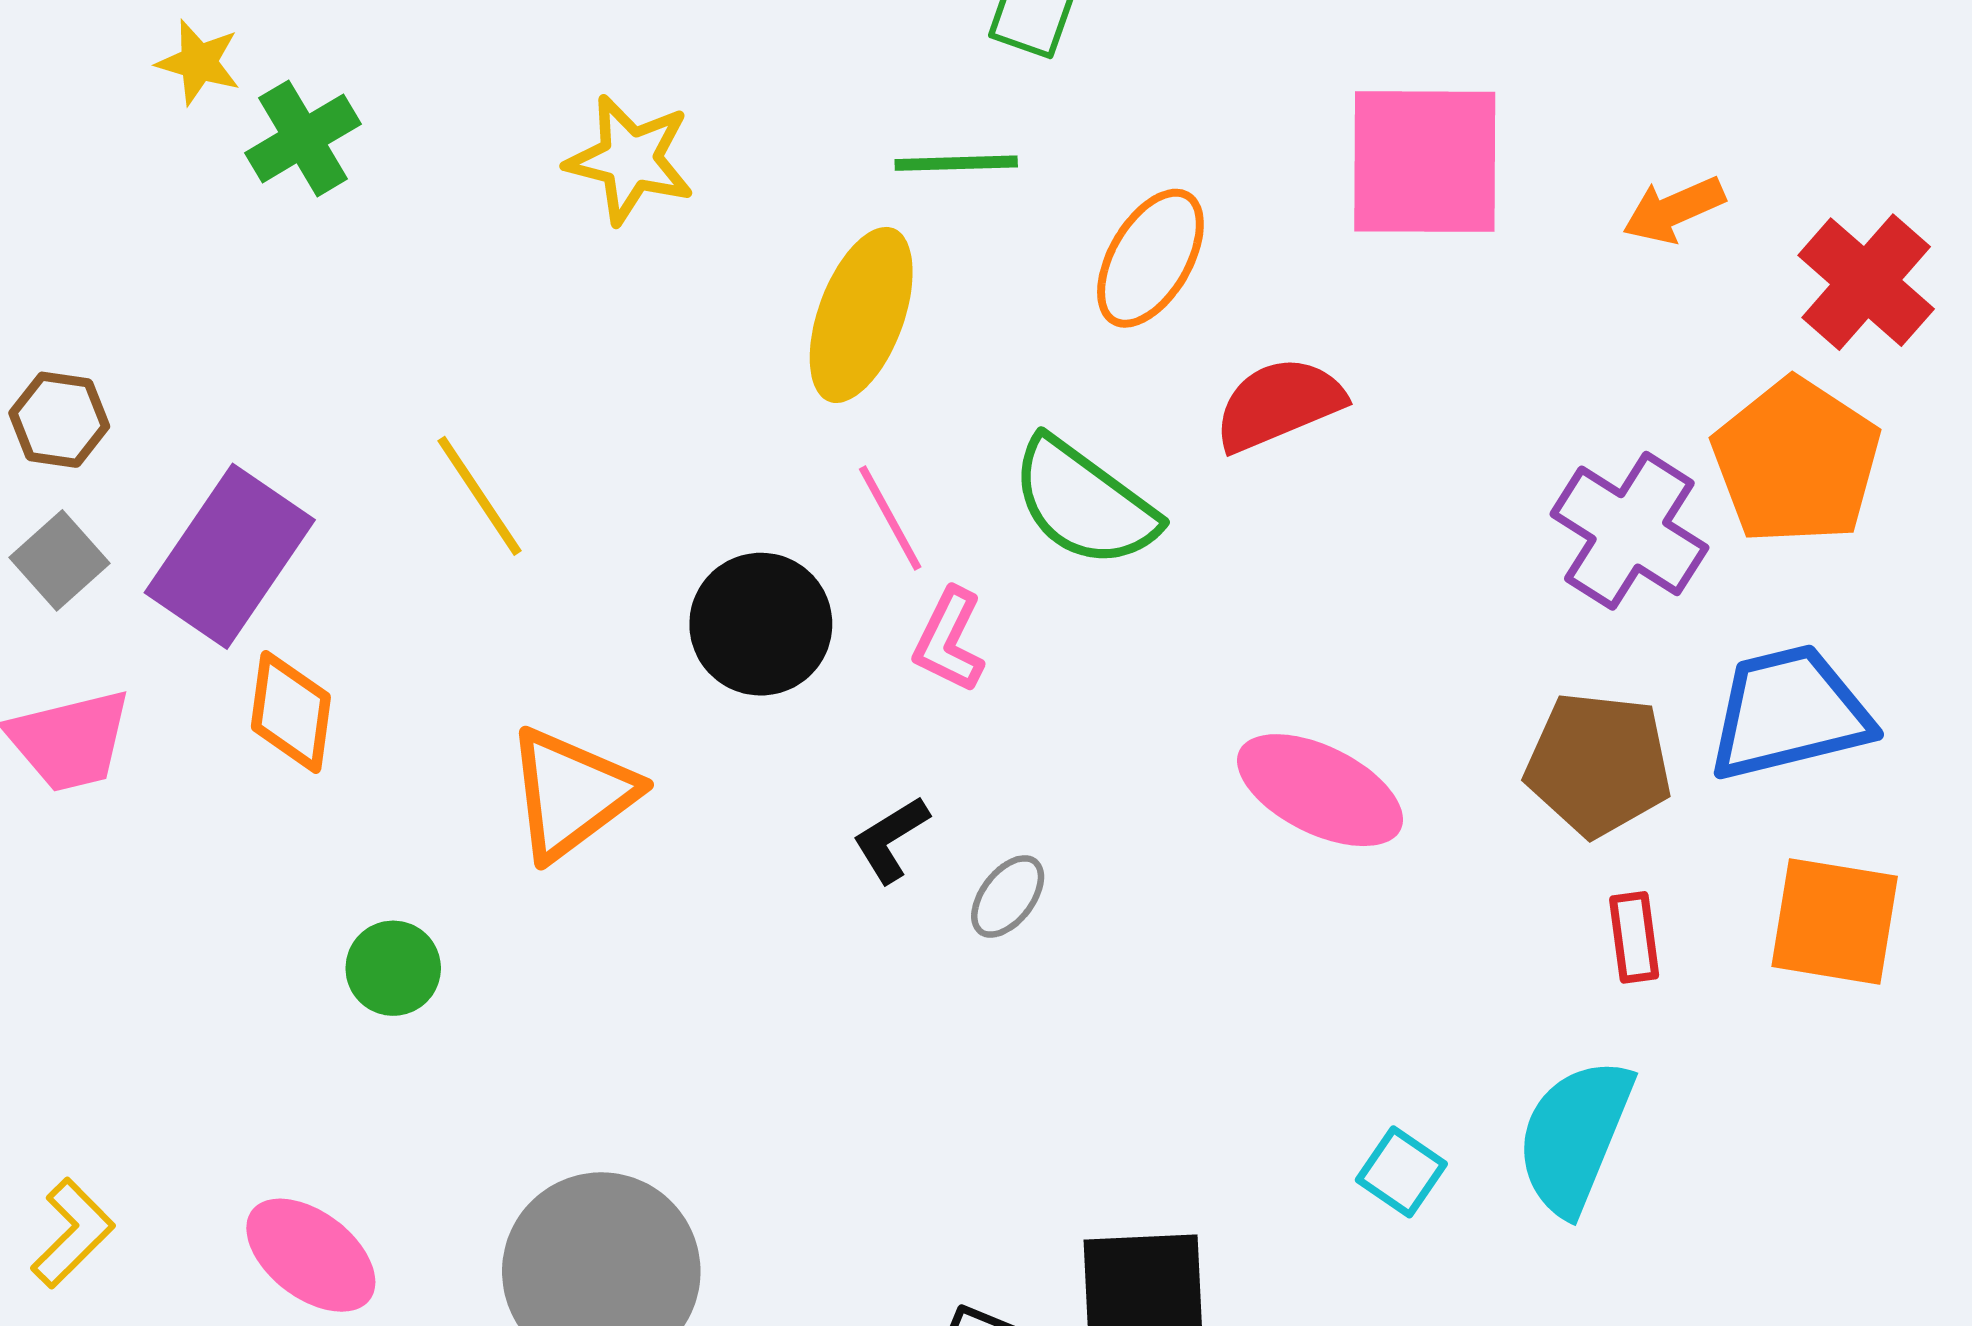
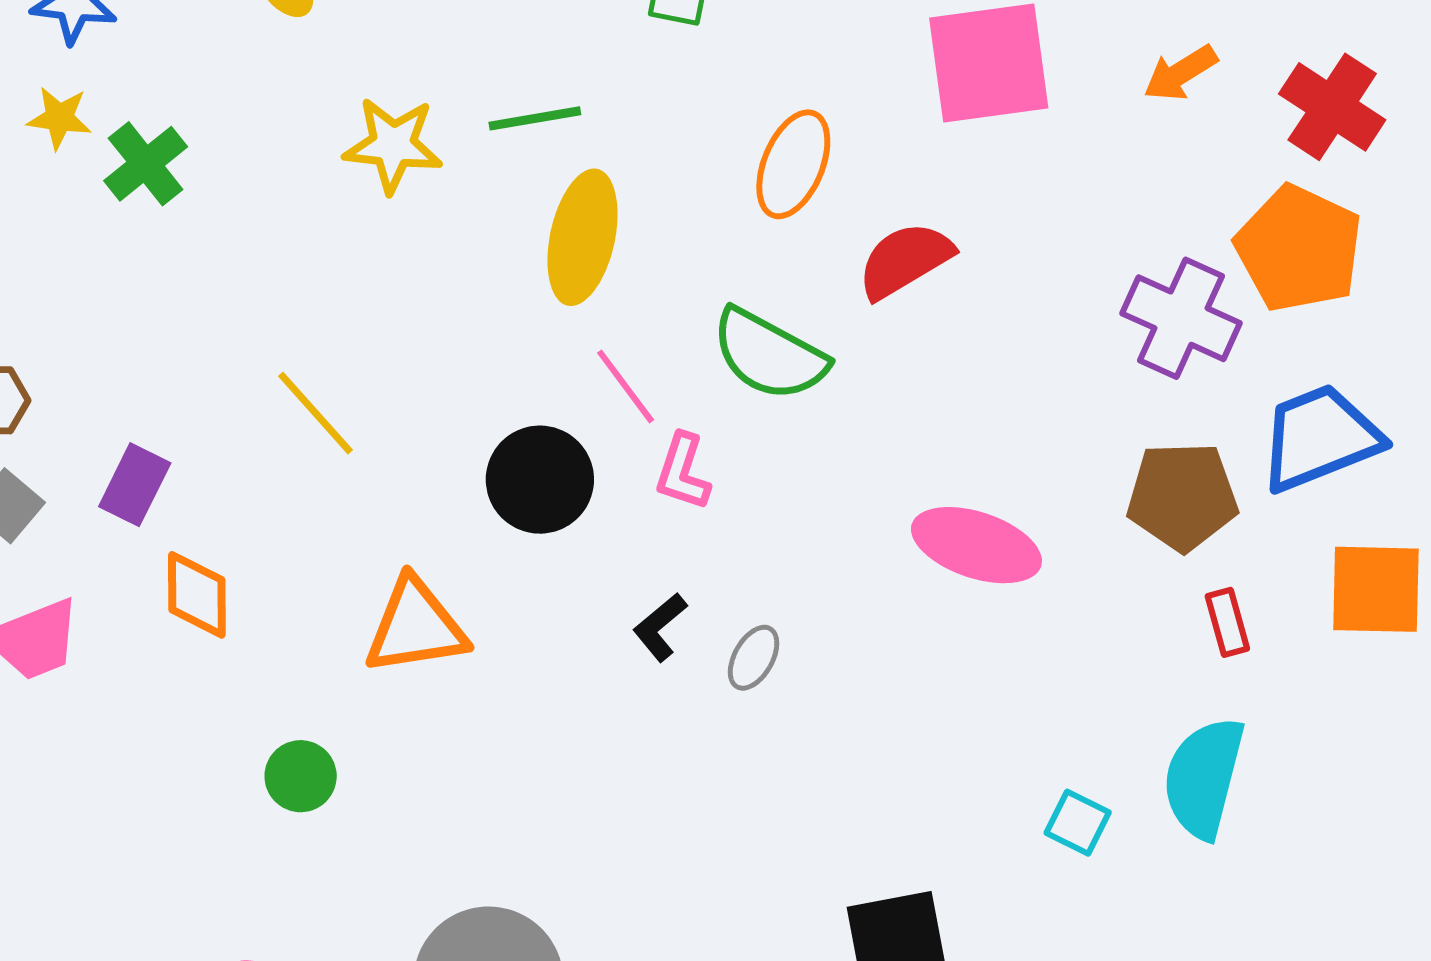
green line: (956, 163) -> (535, 118), moved
purple rectangle: (230, 556) -> (135, 485), size x0.6
orange triangle: (571, 794) -> (416, 627), turned 36

